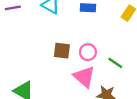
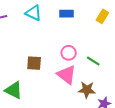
brown square: (62, 51) -> (34, 63), moved

